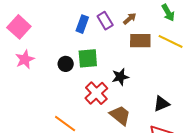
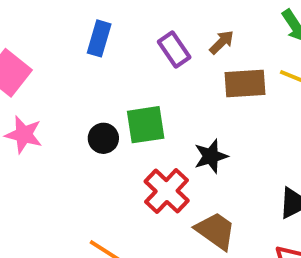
blue rectangle: (82, 24) -> (99, 38), moved
pink star: (25, 59) -> (24, 135), turned -30

